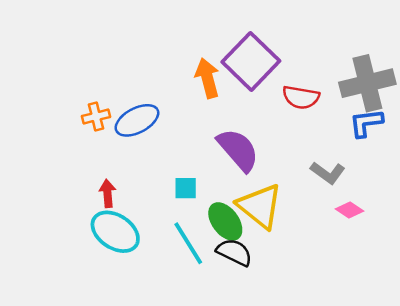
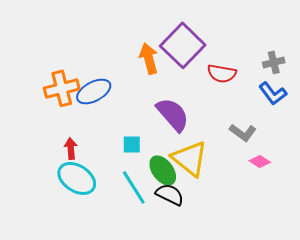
gray cross: (367, 83) -> (274, 62), size x0.5
orange cross: (96, 117) -> (62, 88), size x1.6
blue L-shape: (366, 123) -> (273, 93), turned -120

